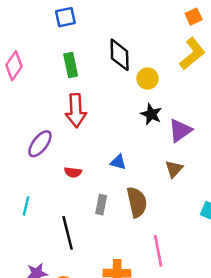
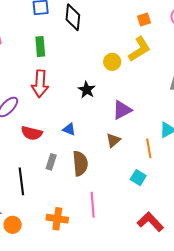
black diamond: (120, 55) -> (73, 17), moved
yellow circle: (148, 79) -> (112, 62), moved
black star: (151, 114) -> (87, 90), moved
red semicircle: (73, 172) -> (32, 133), size x1.5

